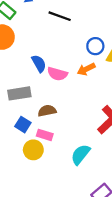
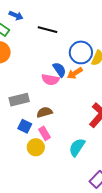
blue circle: (95, 46) -> (81, 52), size x1.5
blue semicircle: (39, 63) -> (59, 70), moved
pink rectangle: (45, 135) -> (44, 133), turned 48

